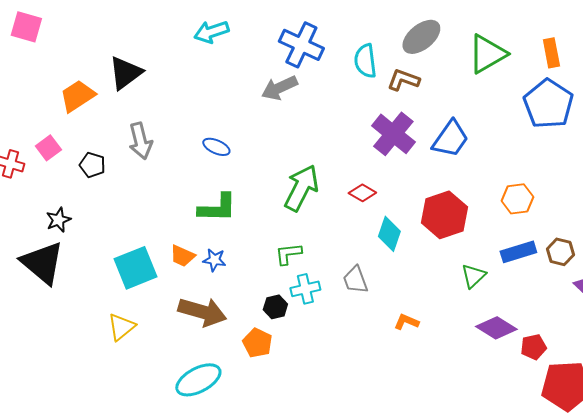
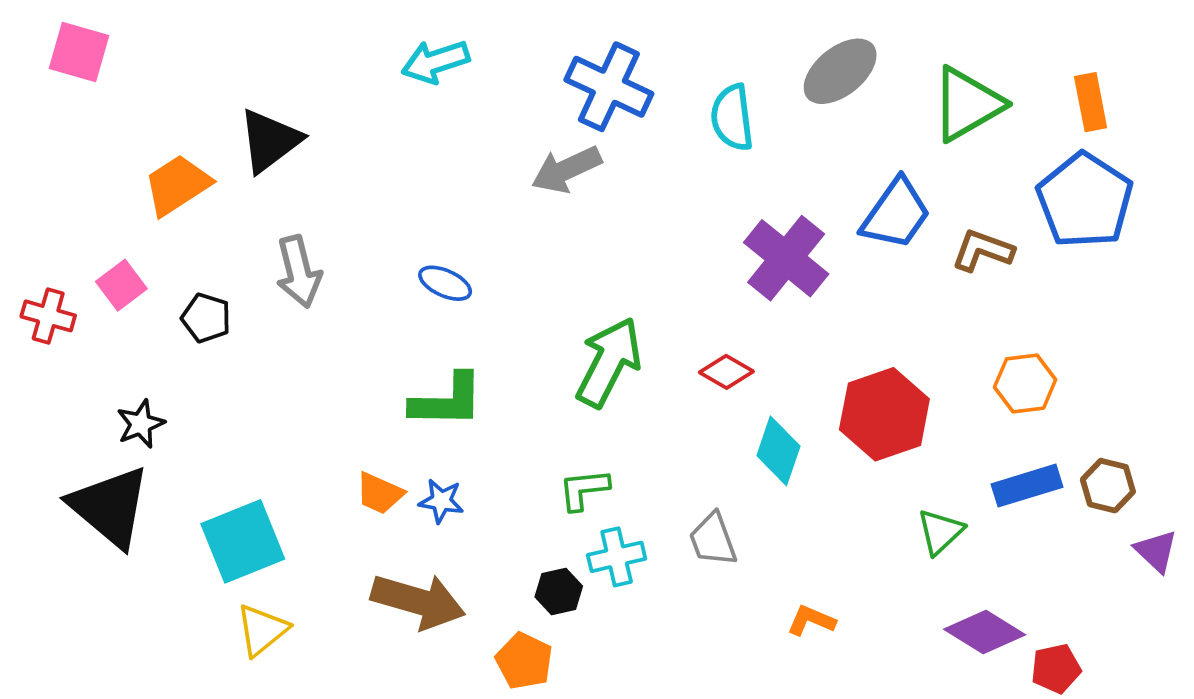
brown L-shape: (403, 80) -> (983, 250), moved
blue trapezoid: (450, 139) -> (896, 214), moved
cyan square: (135, 268) -> (243, 541), moved

